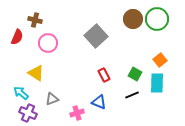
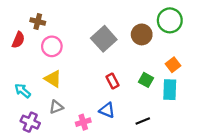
brown circle: (133, 19) -> (142, 34), moved
yellow triangle: (36, 73) -> (53, 79), moved
cyan arrow: (21, 93) -> (23, 91), moved
black line: (132, 95) -> (143, 121), moved

